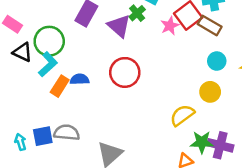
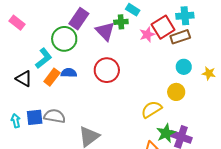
green cross: (137, 13) -> (121, 22), turned 32
brown rectangle: (210, 25) -> (180, 37), turned -54
green circle: (49, 41) -> (64, 39), moved
black triangle: (22, 52) -> (24, 79), moved
green star: (202, 142) -> (166, 133), turned -30

